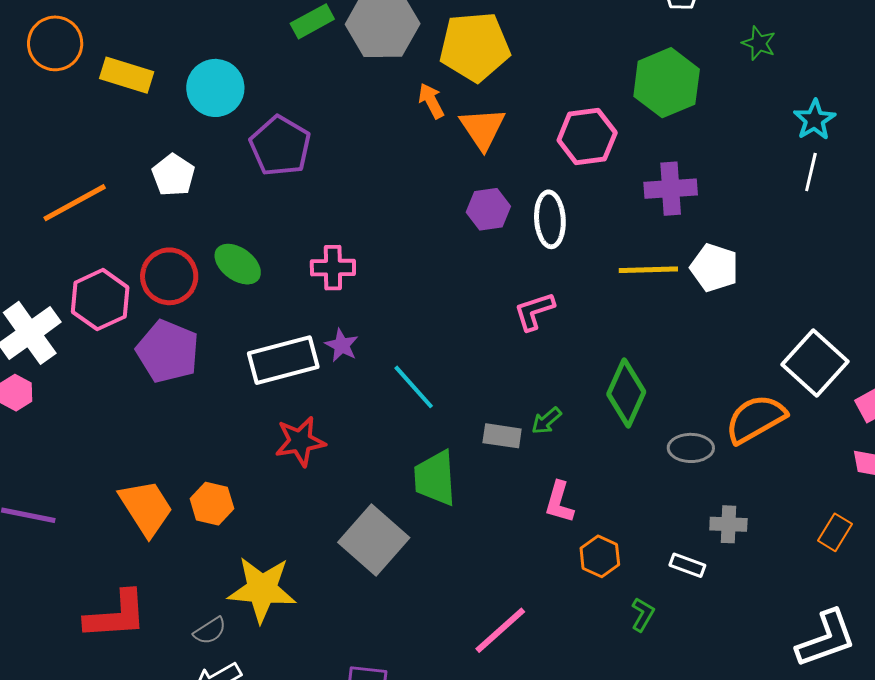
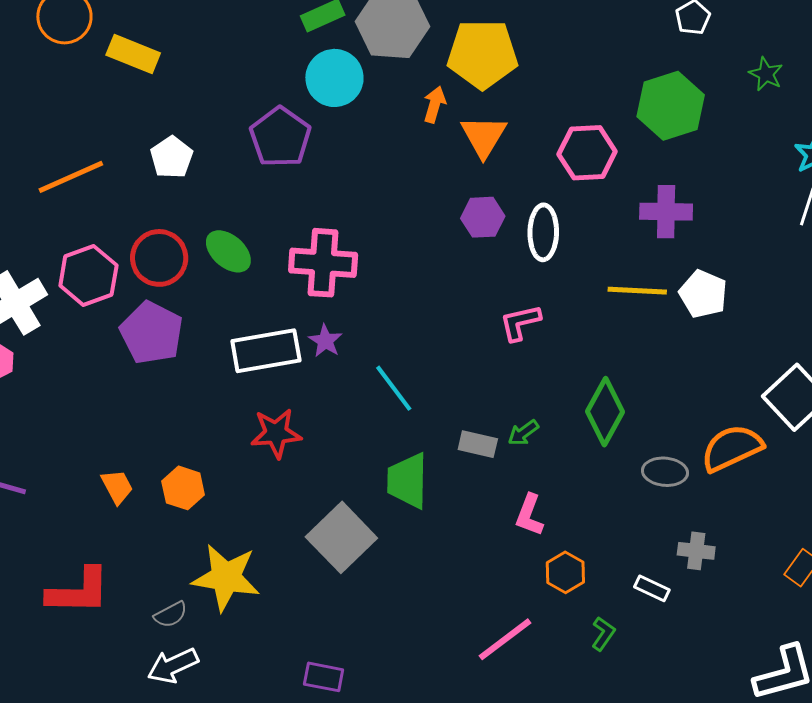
cyan circle: (215, 88) -> (334, 78), moved
orange arrow: (431, 101) -> (435, 104), turned 39
pink cross: (333, 268) -> (323, 263), size x1.5
orange trapezoid: (146, 508) -> (117, 487), size x0.6
pink line: (500, 630) -> (505, 639), moved

